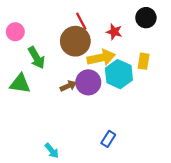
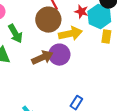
cyan hexagon: (119, 74) -> (99, 17), moved
brown arrow: (68, 86) -> (42, 58), size x1.5

